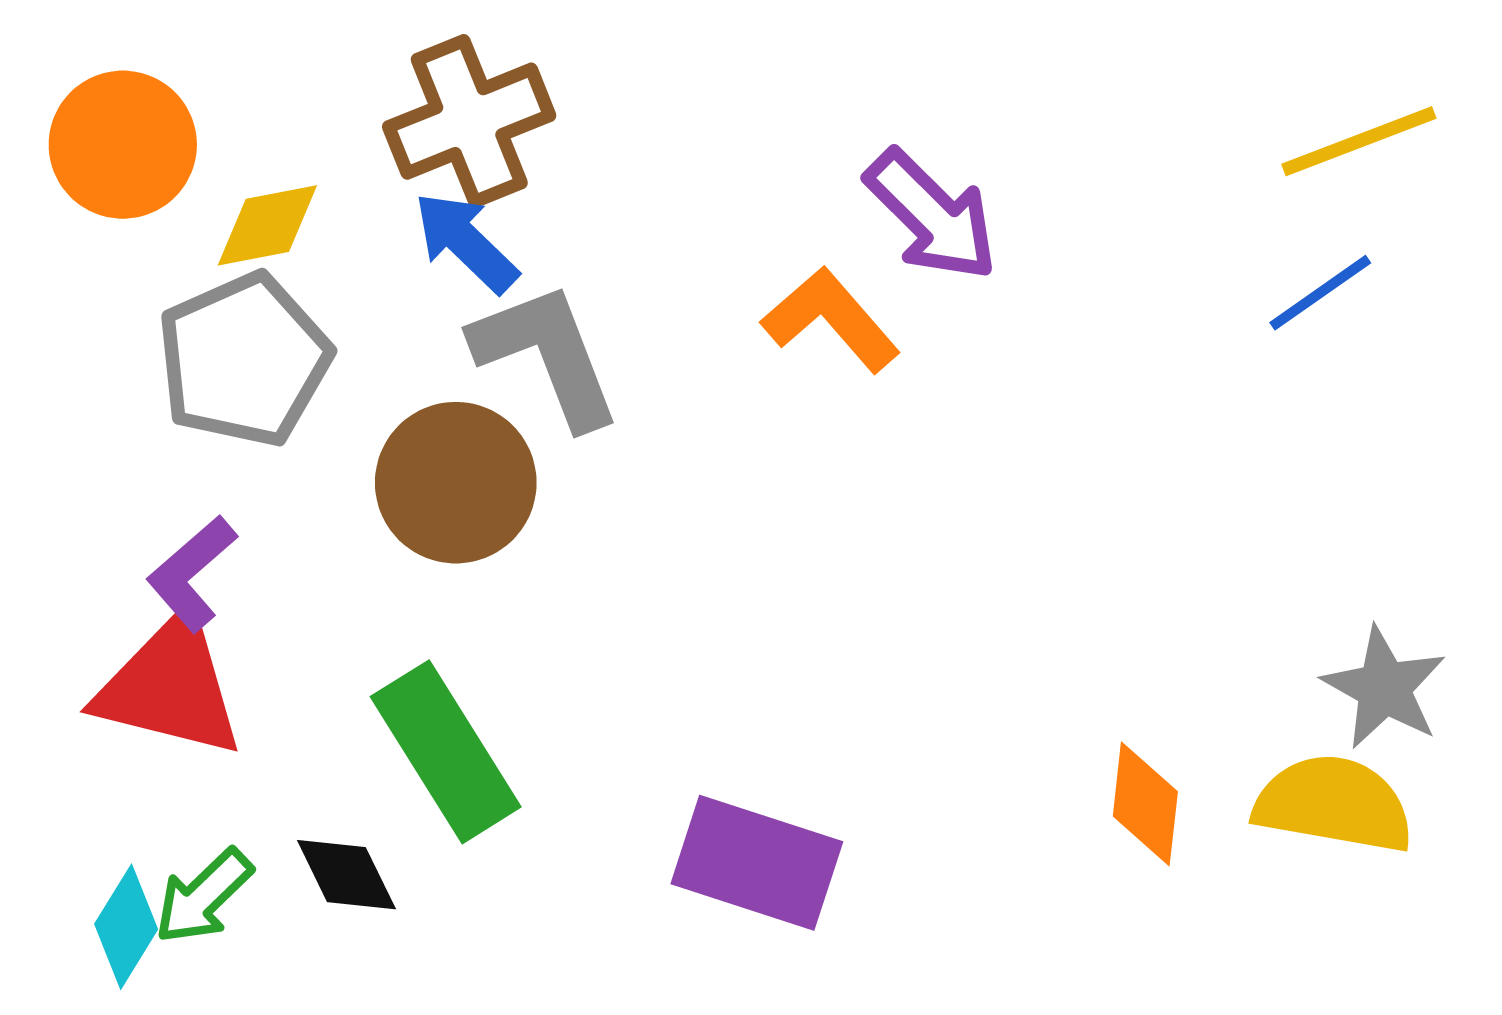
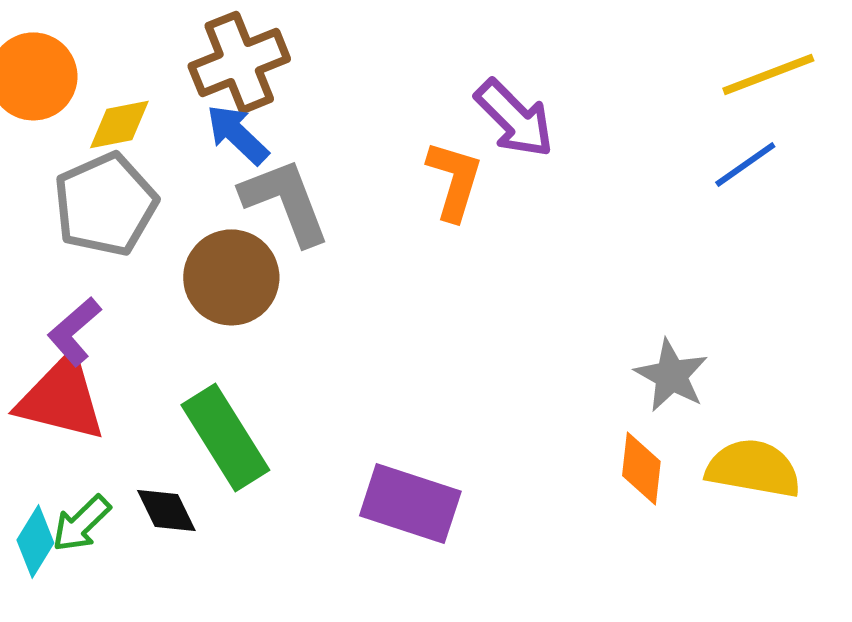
orange L-shape: (831, 320) -> (454, 180), turned 58
gray star: (1384, 688) -> (671, 375), moved

